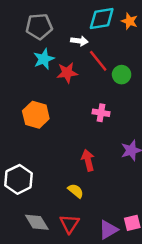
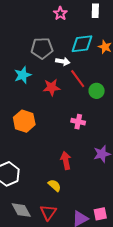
gray pentagon: (39, 26) -> (42, 48), moved
cyan star: (44, 59) -> (23, 75), moved

